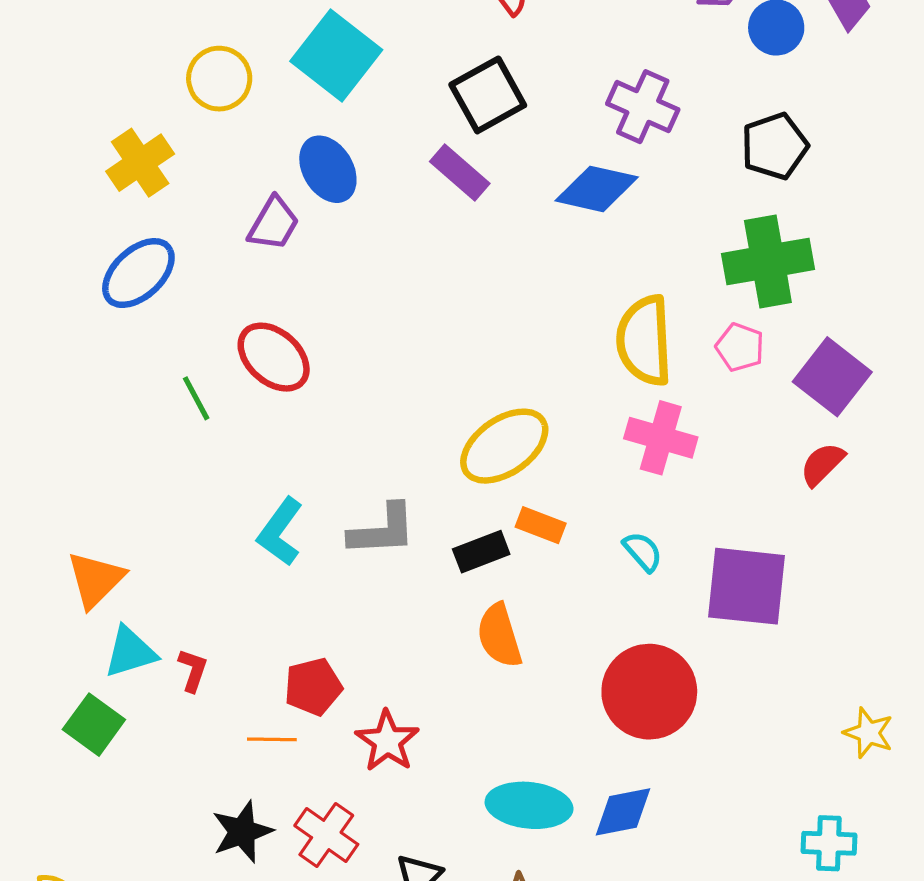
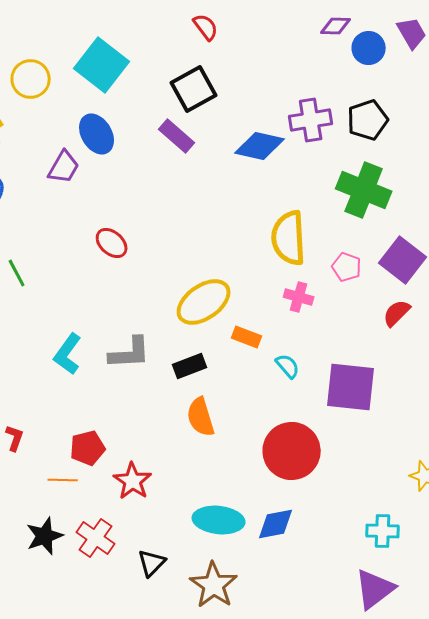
purple cross: (643, 107) -> (311, 120), moved, turned -33
green cross: (768, 261) -> (364, 190), turned 32
pink pentagon: (740, 347) -> (347, 267), moved
red ellipse: (274, 357) -> (112, 243), moved, size x0.7
pink cross: (661, 438) -> (299, 297), size x0.7
orange rectangle: (541, 525) -> (247, 337), moved
cyan cross: (829, 843) -> (383, 531), moved

